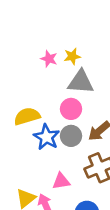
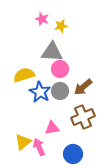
pink star: (49, 59) -> (42, 19), moved
gray triangle: (81, 82) -> (52, 52), moved

